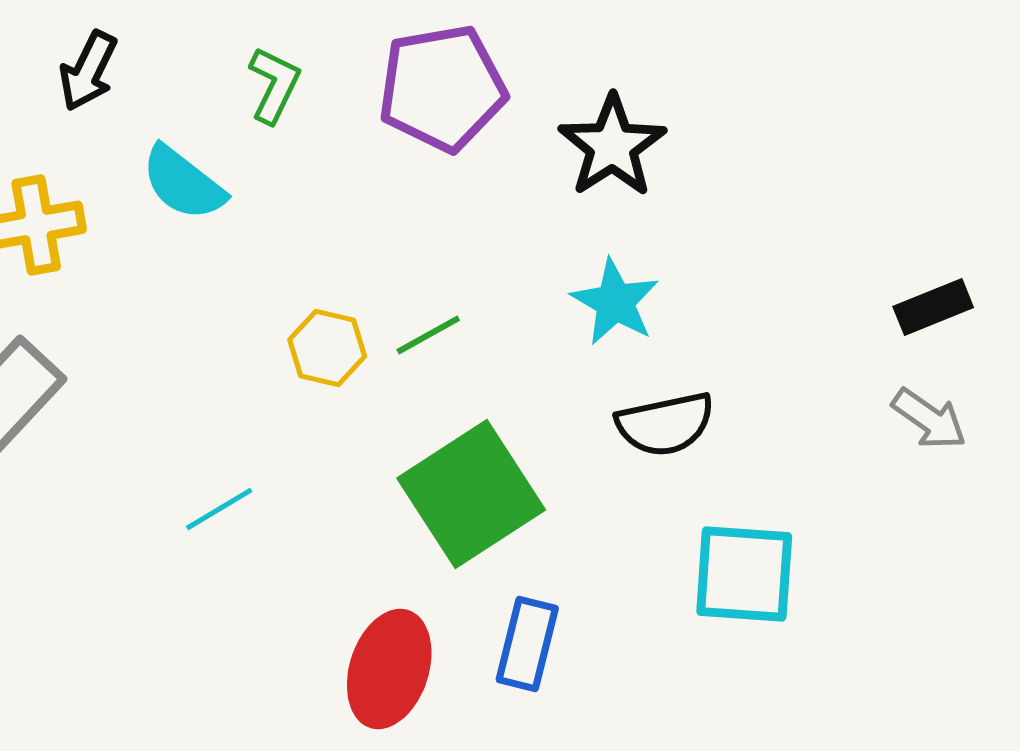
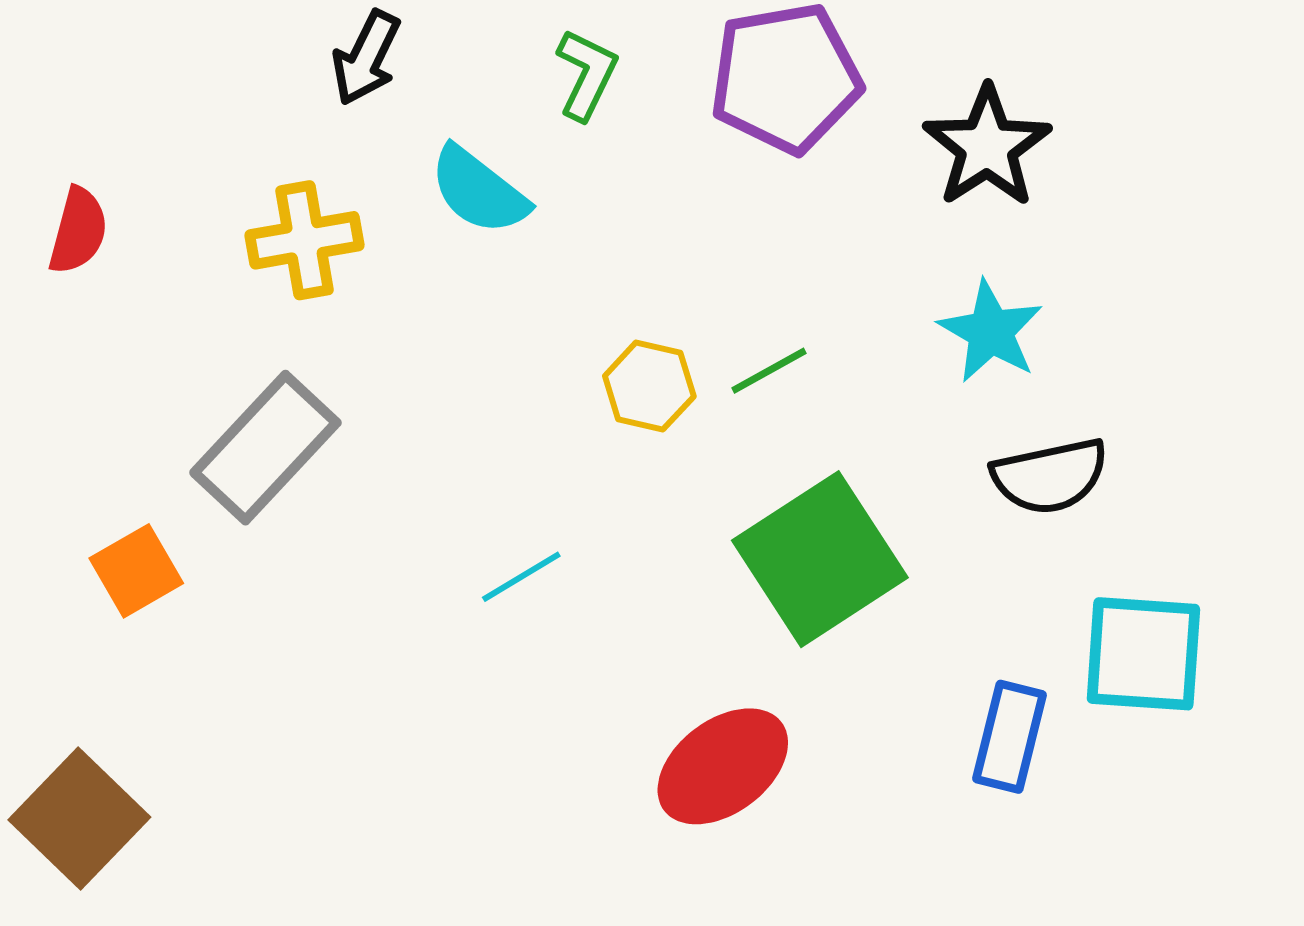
blue rectangle: (527, 644) -> (1010, 737), moved
red ellipse: (389, 669) -> (723, 766), turned 35

